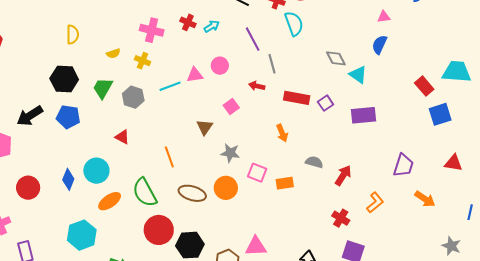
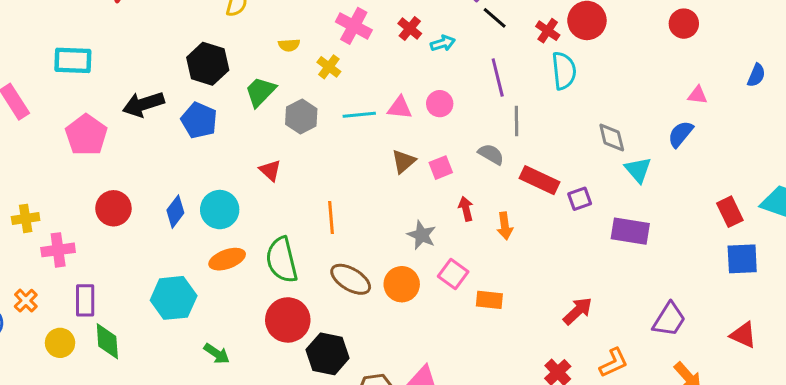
red arrow: (257, 86) -> (466, 209), moved, turned 49
brown triangle: (205, 127) -> (404, 161), moved
gray semicircle: (314, 162) -> (491, 154), moved

